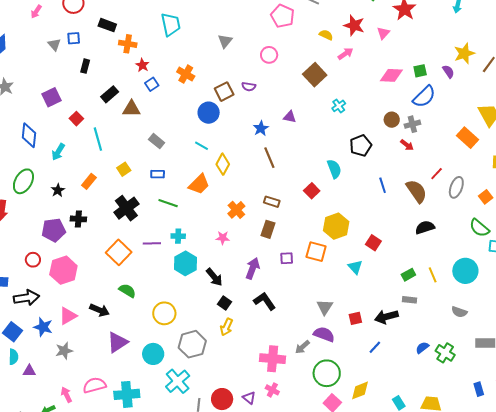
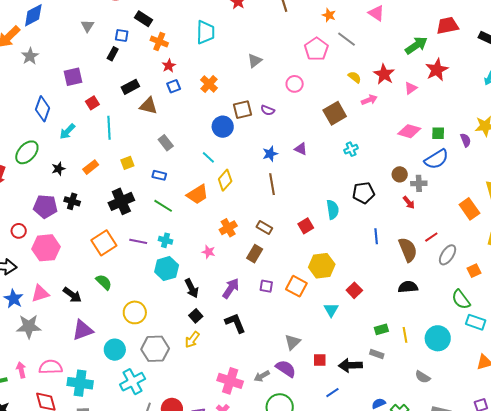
blue square: (74, 38) -> (122, 36), moved
gray star: (64, 351) -> (29, 326), size x1.4

